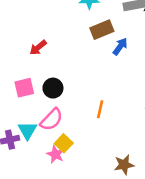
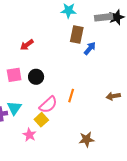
brown rectangle: (102, 30) -> (77, 34), turned -60
pink semicircle: (51, 119) -> (48, 105), moved
pink star: (55, 154) -> (29, 135), moved

